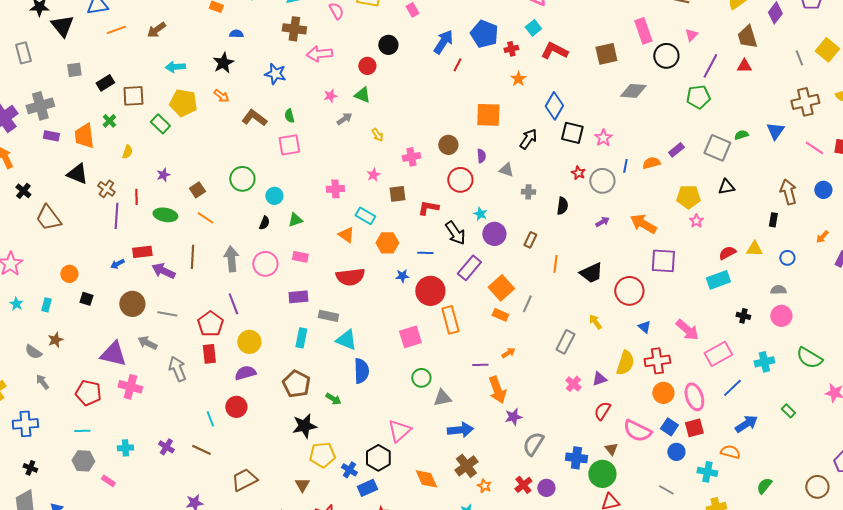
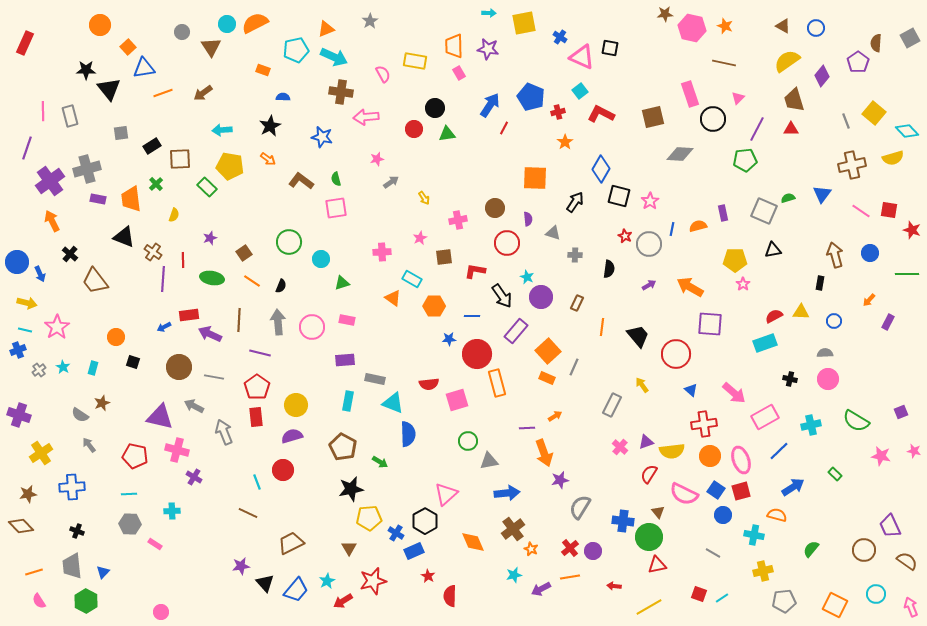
green triangle: (362, 95) -> (447, 134), moved, turned -30
purple rectangle: (676, 150) -> (723, 213), turned -63
black semicircle: (264, 223) -> (281, 286), moved
black trapezoid: (591, 273) -> (638, 336), turned -105
red semicircle: (350, 277) -> (429, 384), moved, size x0.7
purple line: (233, 304) -> (260, 353), moved, turned -55
yellow semicircle: (625, 363) -> (672, 451), moved, turned 65
purple cross: (166, 447) -> (194, 477), moved

